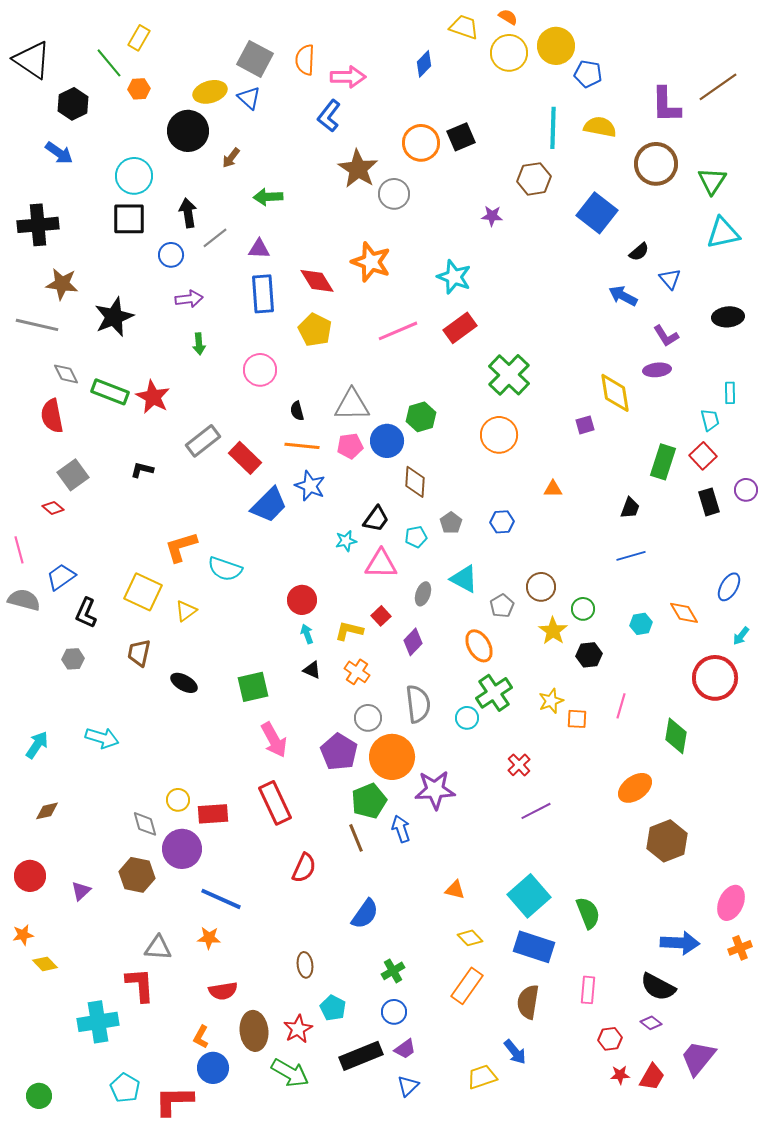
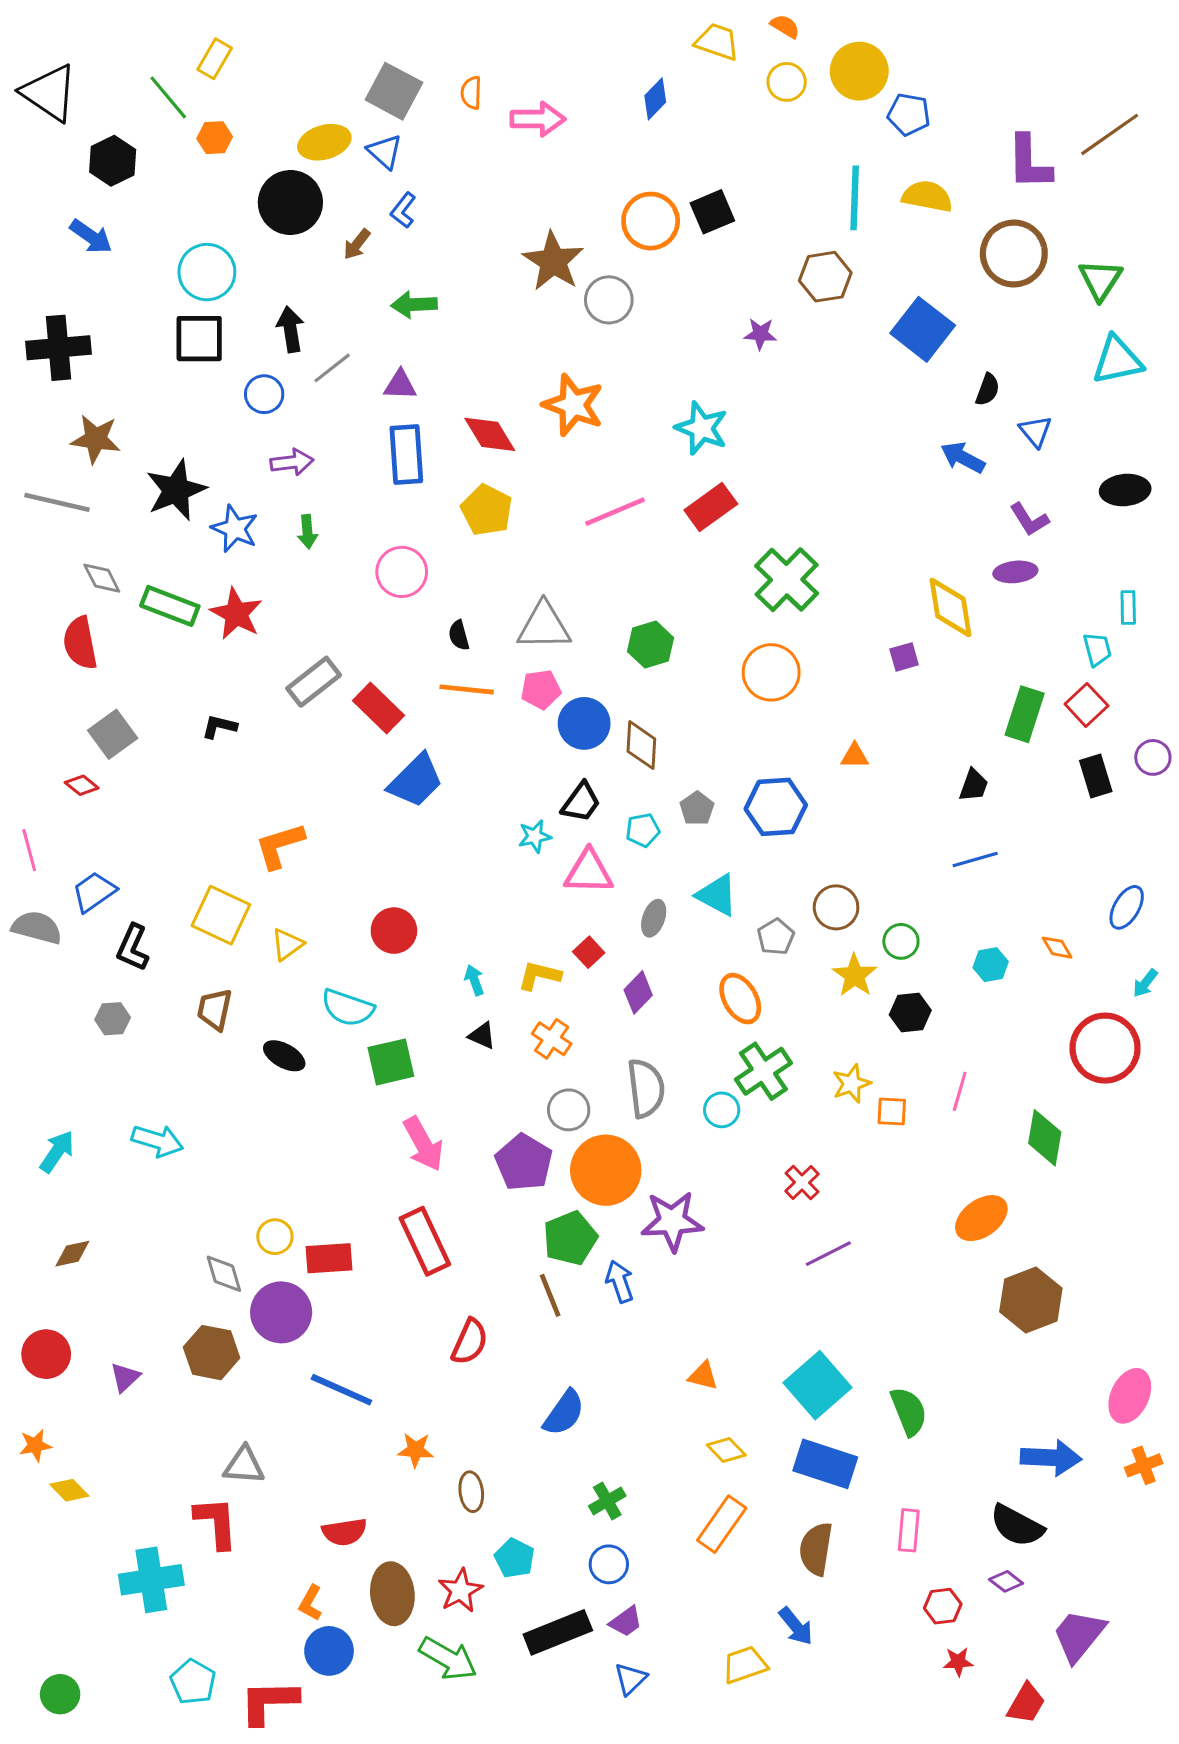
yellow circle: (509, 53) -> (787, 82), size x0.7
orange semicircle: (305, 60) -> (471, 93), size x0.7
blue L-shape: (329, 116) -> (403, 210), moved, size x0.7
black semicircle: (639, 252) -> (988, 390), turned -30
blue circle: (387, 441) -> (584, 723), moved
blue star: (310, 486) -> (235, 529), moved
blue hexagon: (502, 522) -> (776, 807), size x1.6
cyan semicircle: (225, 569) -> (348, 1008), moved
red circle: (302, 600) -> (394, 931), moved
orange diamond: (684, 613) -> (1057, 948), size x0.7
orange star: (209, 938) -> (416, 1450), moved
red trapezoid: (652, 1077) -> (1026, 1703), moved

